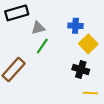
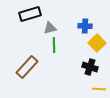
green line: (42, 46) -> (54, 45), turned -35

